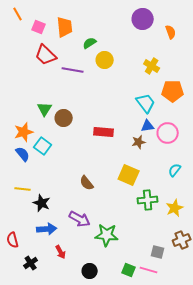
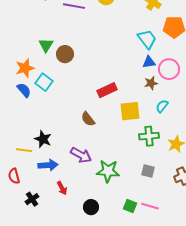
red rectangle: (104, 132) -> (107, 90), moved, turned -30
brown star: (139, 142) -> (151, 83), moved
cyan semicircle: (175, 170) -> (162, 106), moved
yellow square: (129, 175) -> (130, 111), turned -30
yellow line: (23, 189) -> (24, 150), moved
gray square: (158, 252) -> (148, 171), moved

